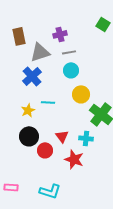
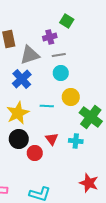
green square: (103, 24) -> (67, 21), moved
cyan line: (48, 102) -> (47, 106), moved
yellow star: (28, 110) -> (18, 113), size x1.6
red star: (74, 159) -> (89, 183), moved

